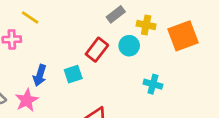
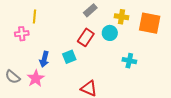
gray rectangle: (116, 14) -> (90, 10), moved
yellow line: (30, 17) -> (34, 16), turned 64
orange square: (183, 36) -> (150, 23), turned 35

